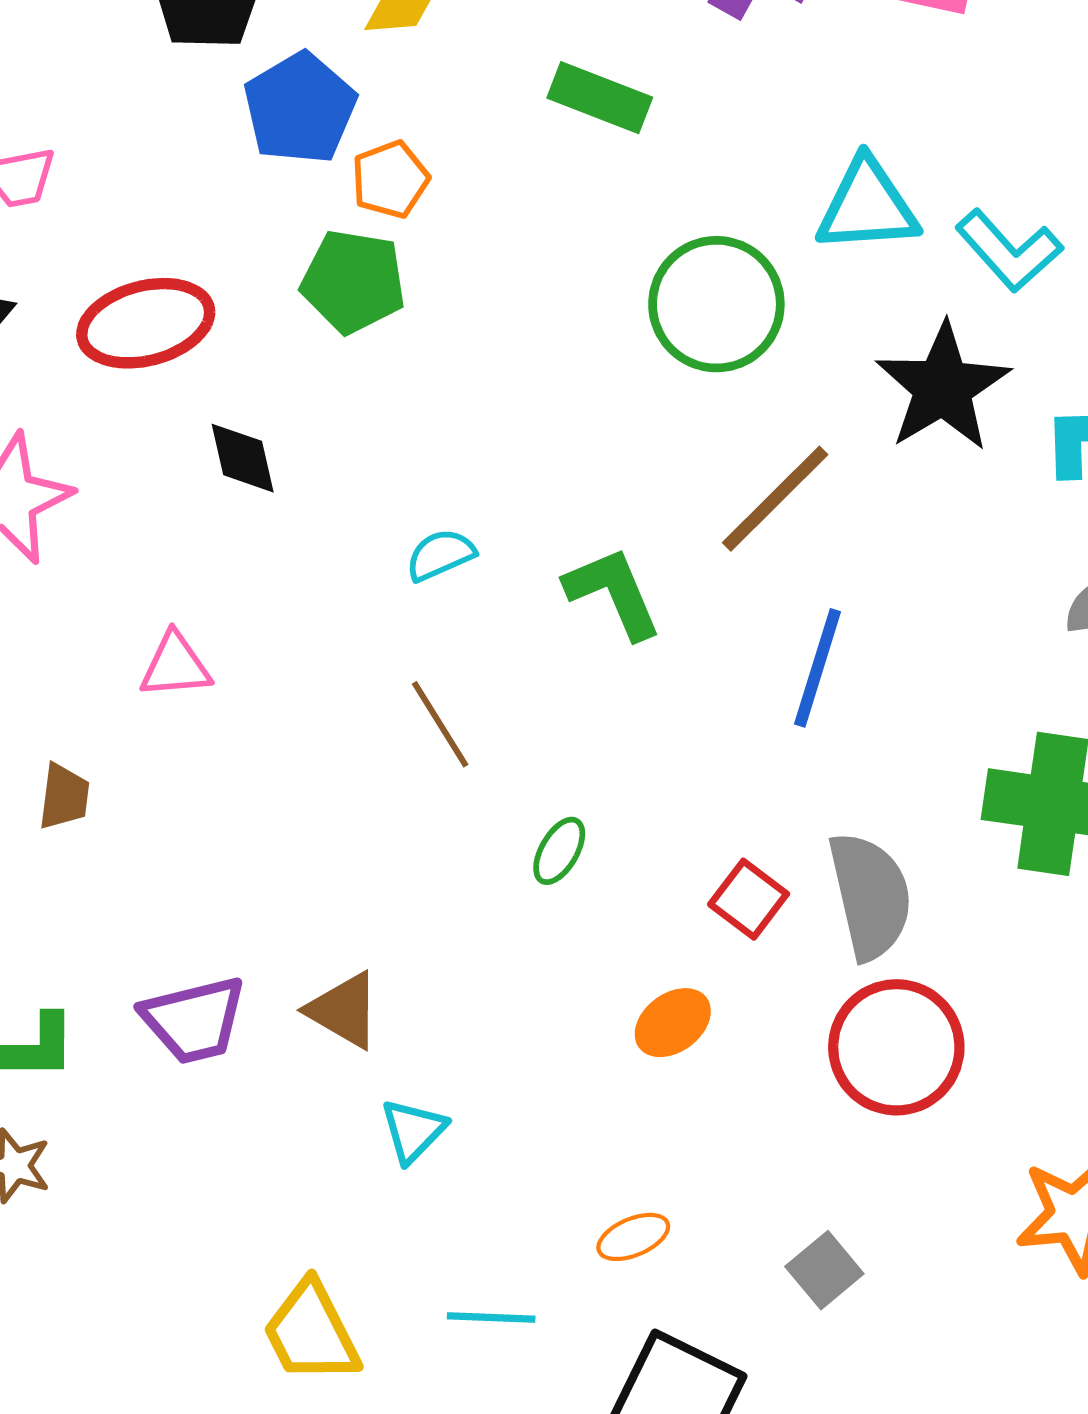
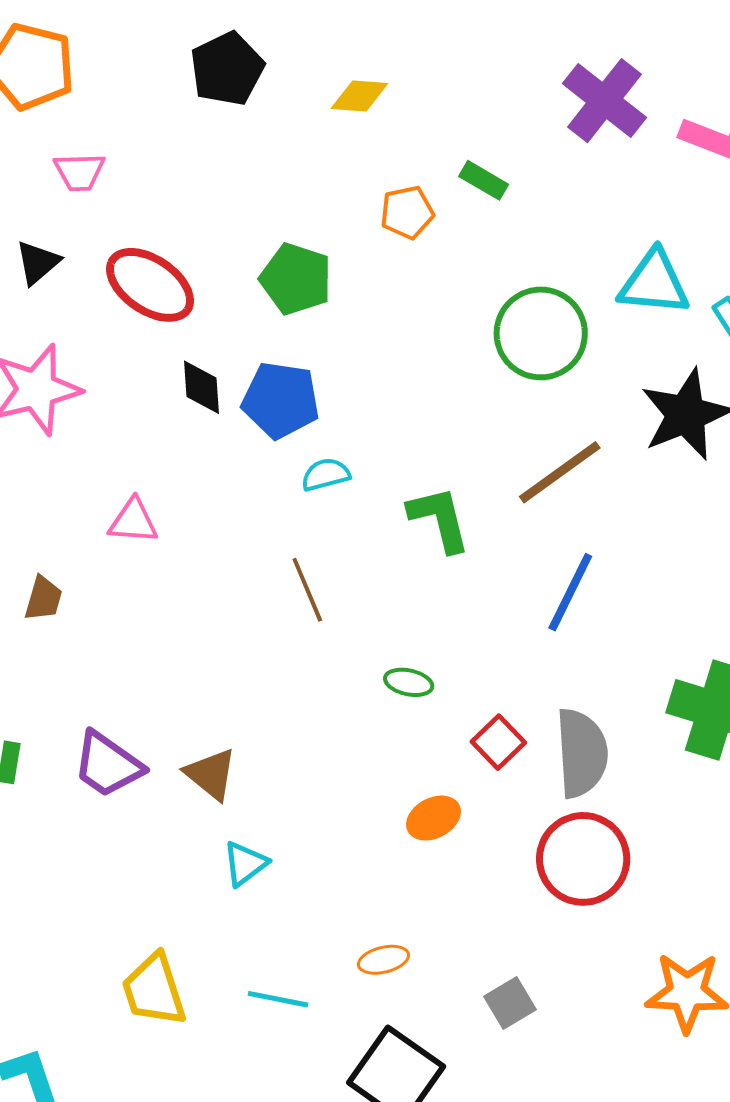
green rectangle: (600, 98) -> (484, 180), size x0.7
blue pentagon: (300, 108) -> (281, 400), moved, turned 30
orange pentagon: (390, 179) -> (407, 212), moved
red ellipse: (146, 323) -> (150, 285), turned 40
green ellipse: (559, 851) -> (409, 682), moved, turned 63
purple trapezoid: (194, 1020) -> (108, 765), turned 40

